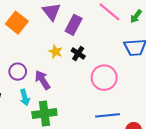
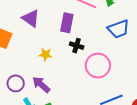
purple rectangle: (74, 25) -> (67, 23), moved
black cross: (78, 53) -> (77, 46), moved

